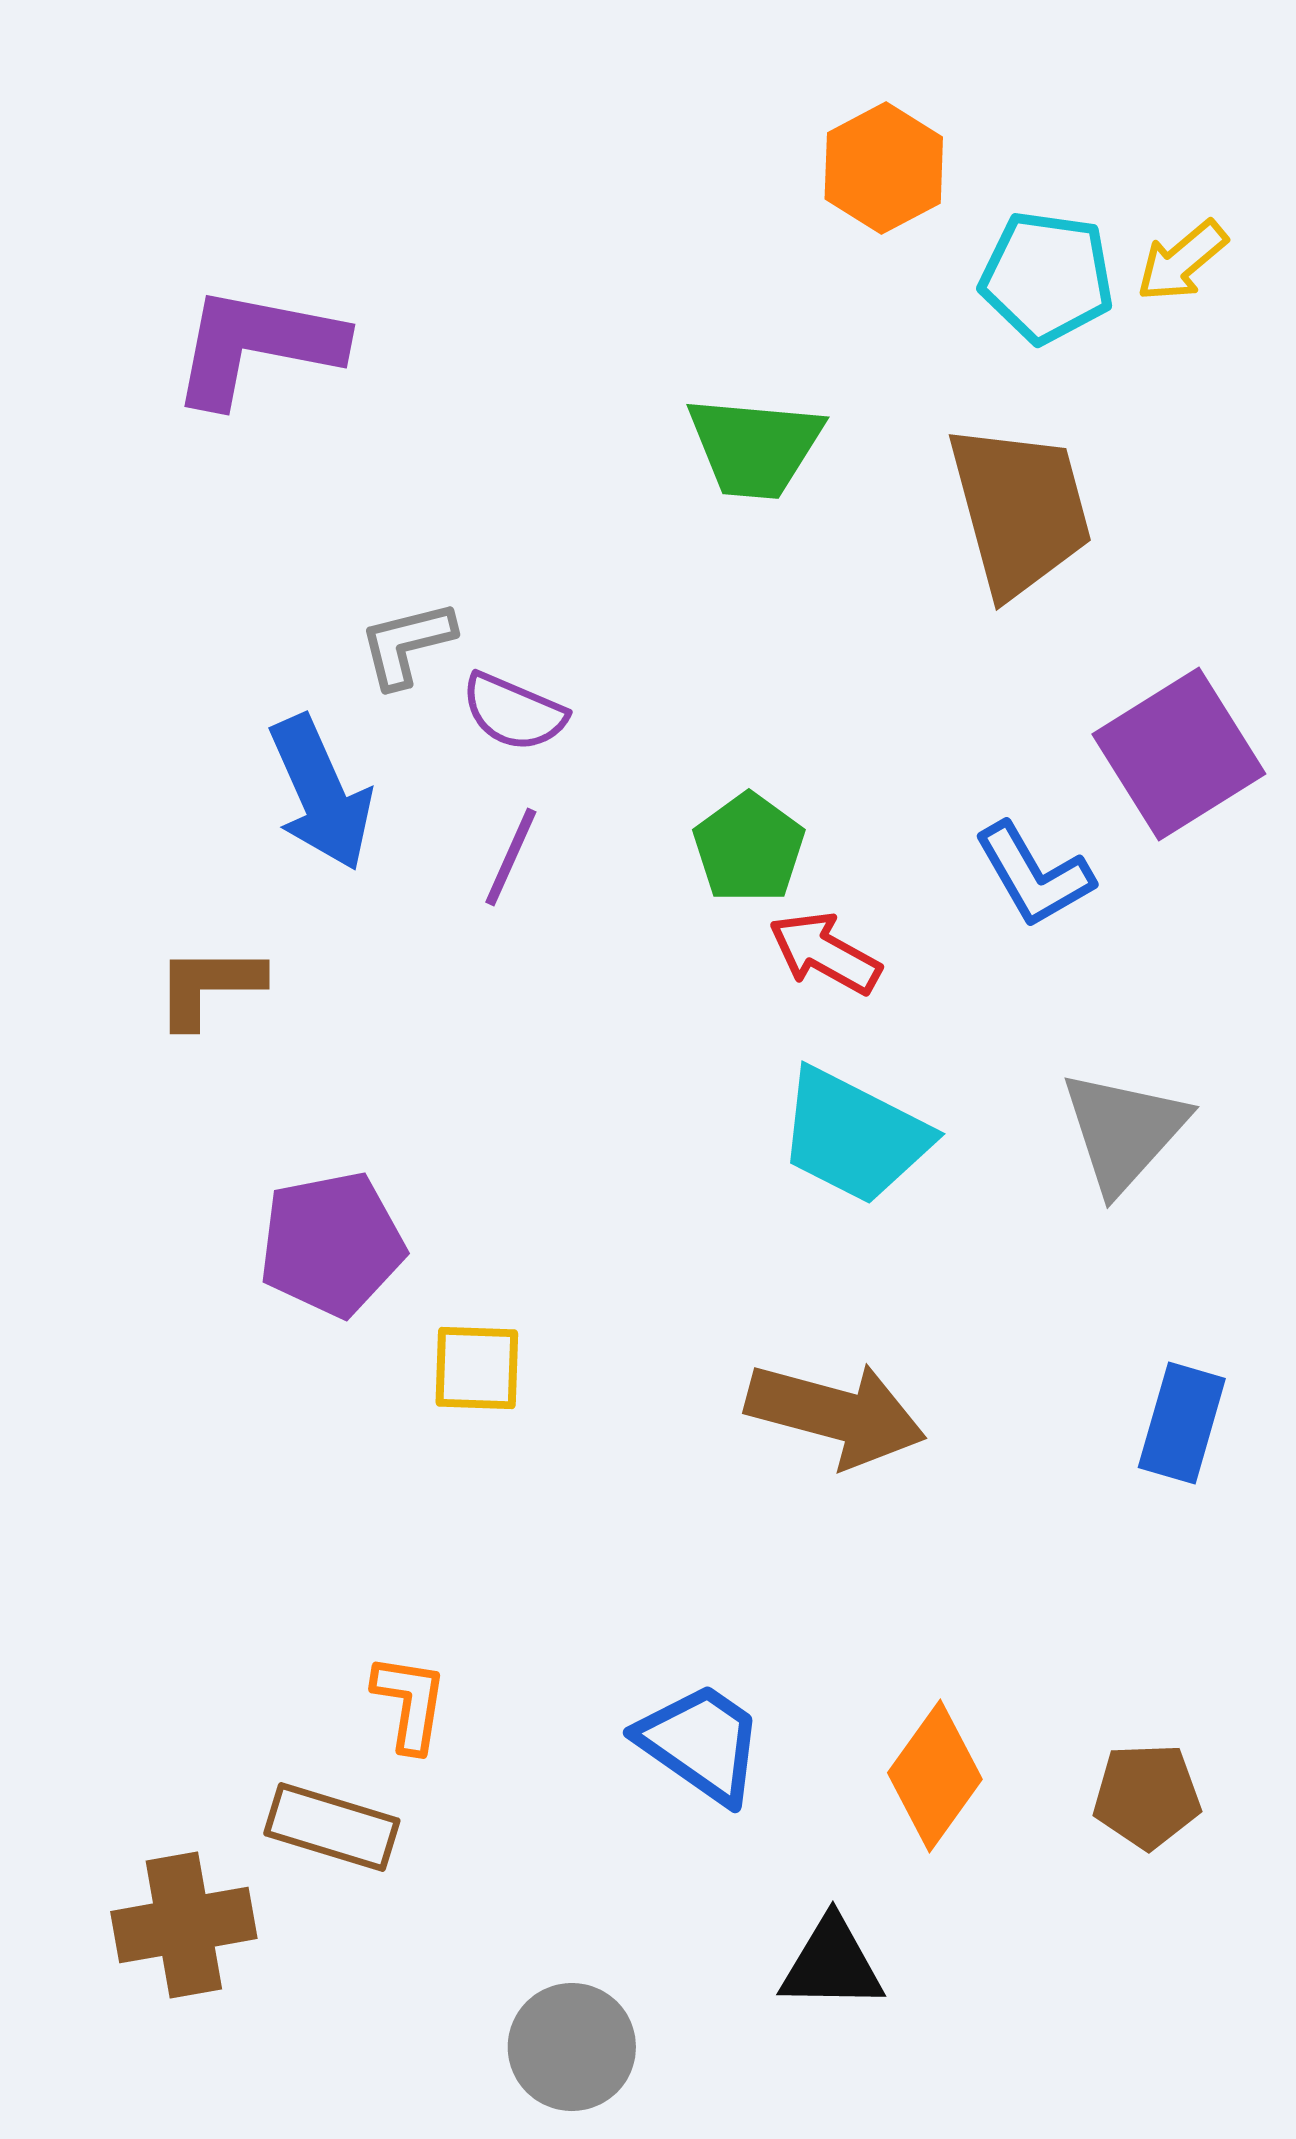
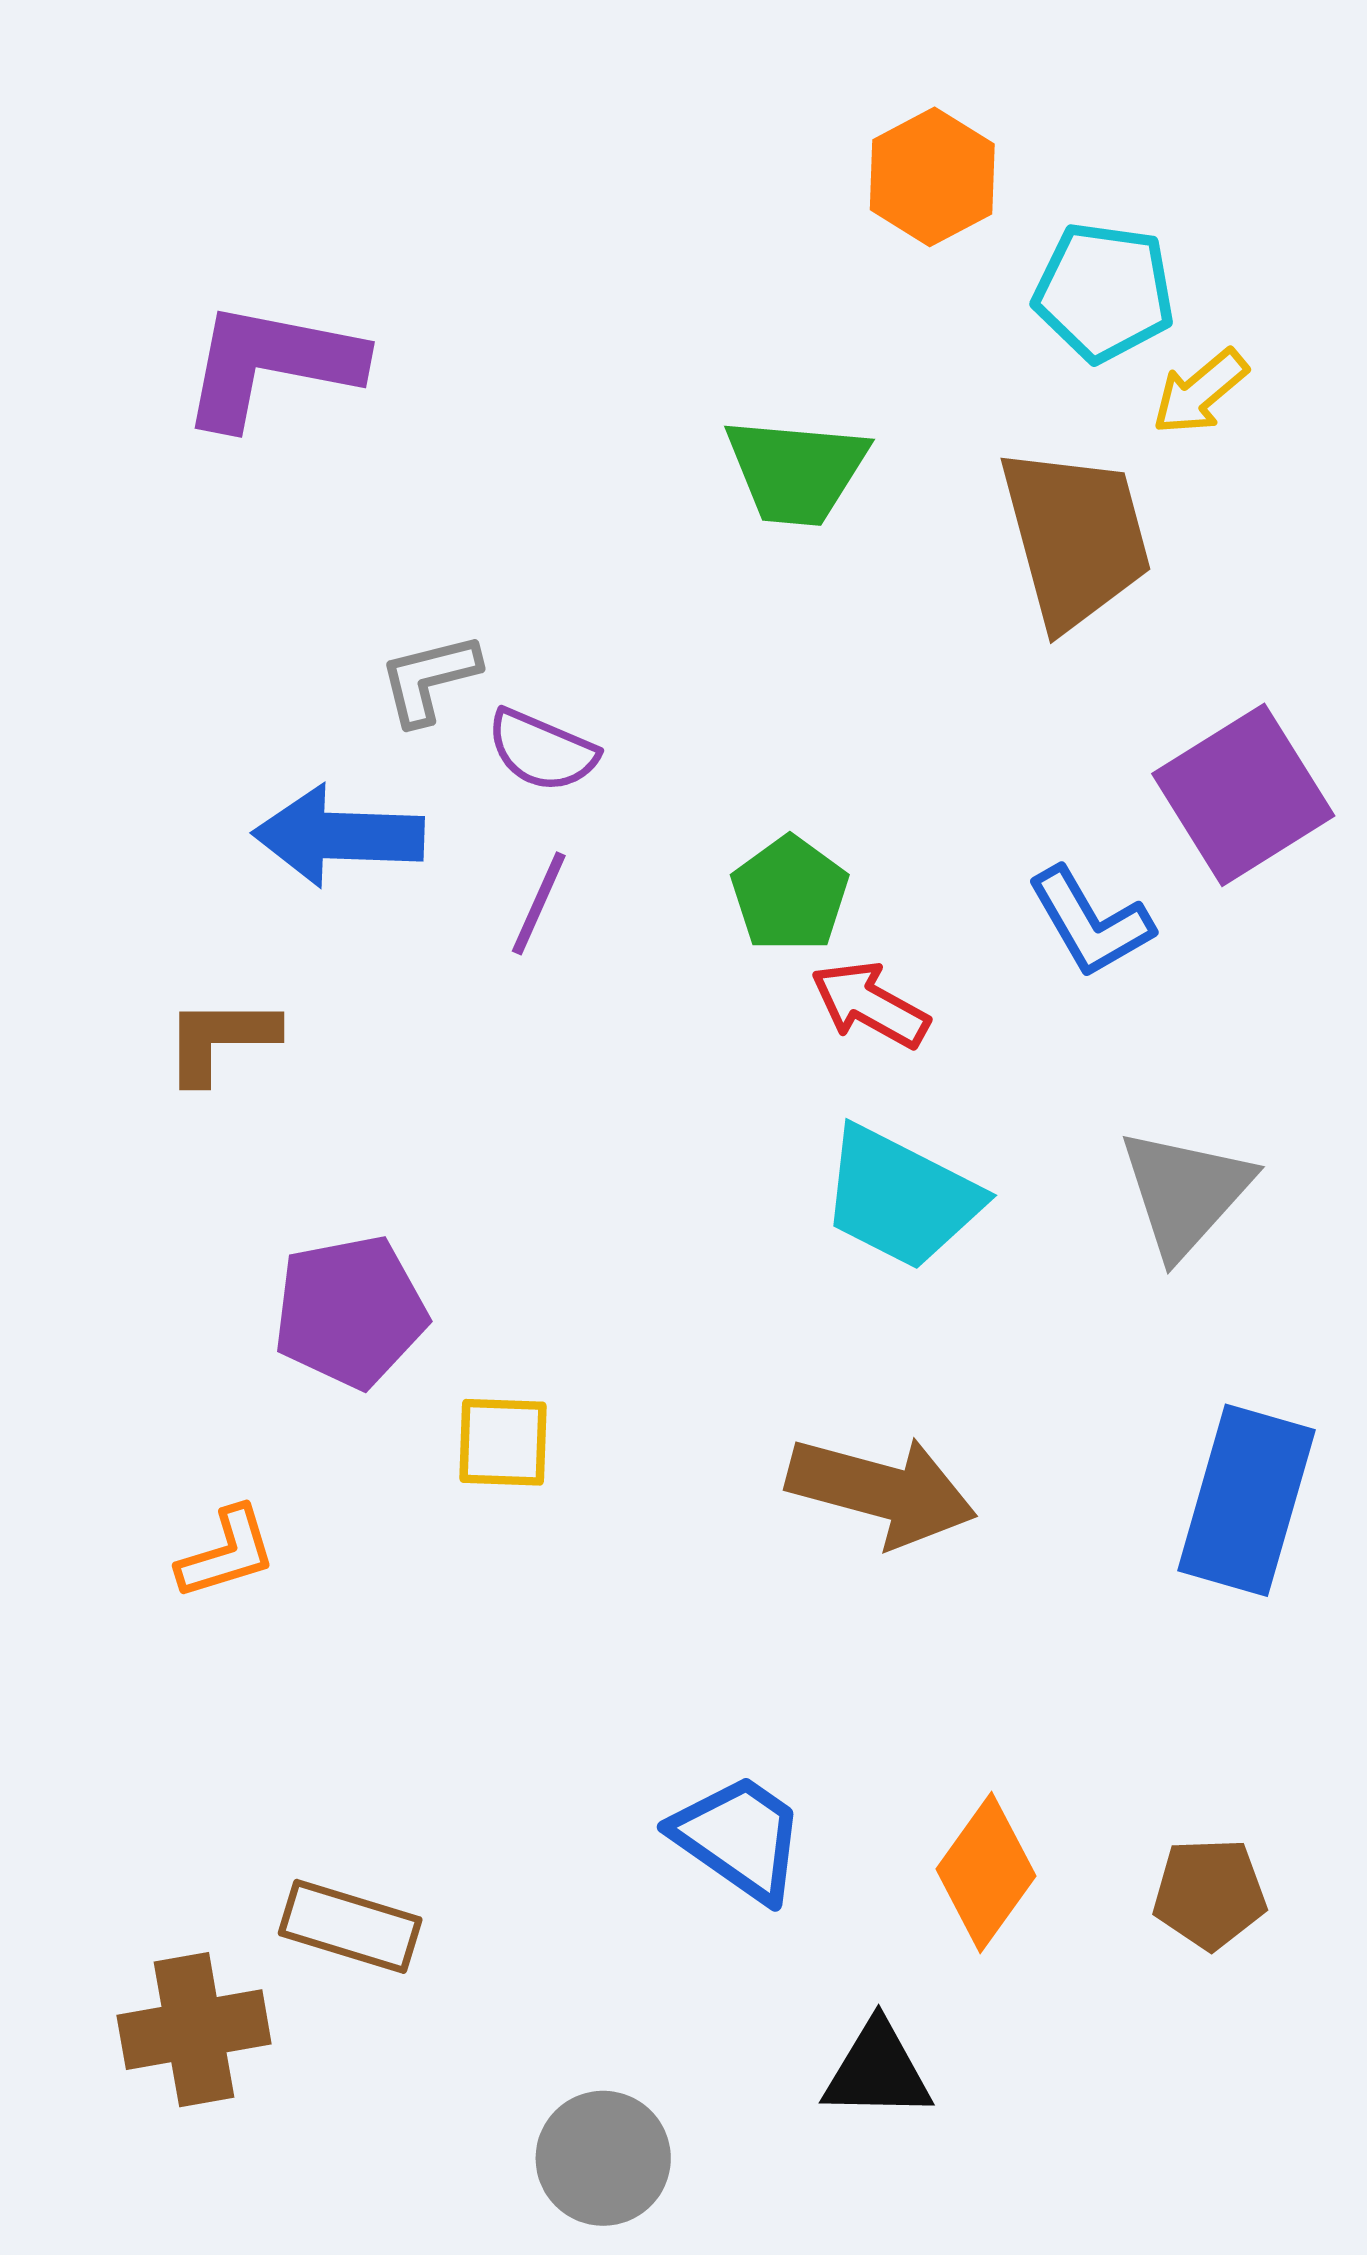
yellow arrow: (1182, 261) -> (1200, 392), moved
blue arrow: (321, 793) -> (338, 836), turned 116
blue rectangle: (1182, 1423) -> (1246, 1500), size x1.5
orange L-shape: (410, 1703) -> (227, 1553), moved, turned 64

